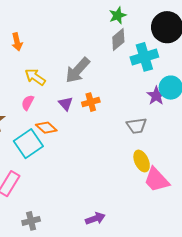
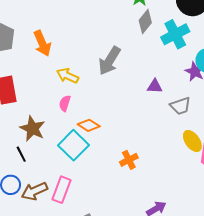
orange arrow: (17, 42) -> (42, 43), size x1.4
orange cross: (91, 102) -> (129, 160), moved
purple triangle: (66, 104) -> (155, 86), moved, turned -35

